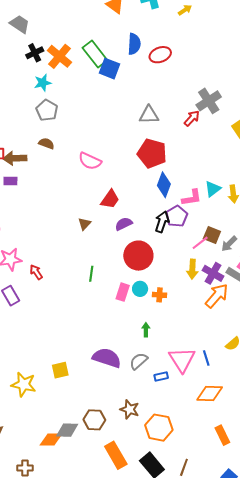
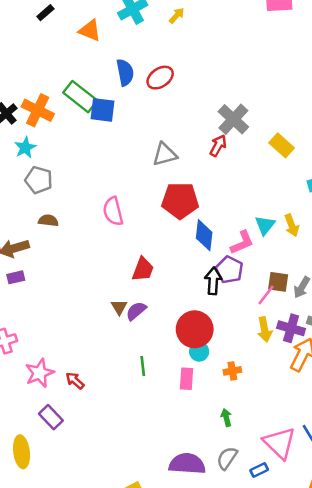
pink semicircle: (90, 161) -> (113, 211), moved, turned 65
purple semicircle: (124, 224) -> (136, 311), moved
cyan circle: (140, 289) -> (199, 352), moved

